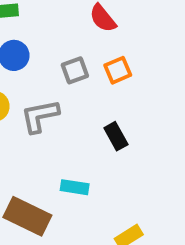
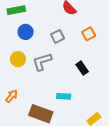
orange square: (118, 70) -> (89, 34), moved

